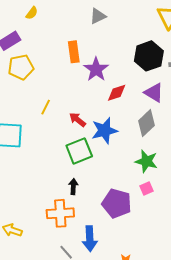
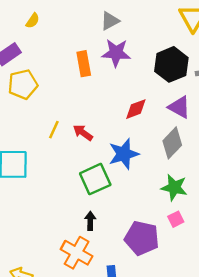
purple star: (96, 69) -> (116, 53), moved, turned -30
red arrow: (78, 120) -> (83, 133), moved
orange cross: (60, 213) -> (77, 253), turned 36

